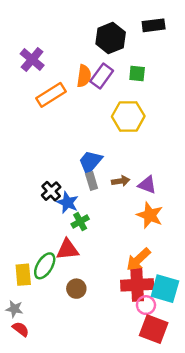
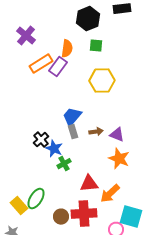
green square: (137, 73) -> (96, 46), moved
purple rectangle: (102, 76) -> (58, 67), moved
red triangle: (67, 249) -> (89, 184), moved
yellow rectangle: (23, 275) -> (19, 206), turned -36
red cross: (137, 285) -> (84, 214), moved

